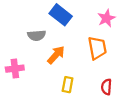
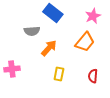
orange trapezoid: (97, 48) -> (85, 42), turned 50
pink cross: (15, 69) -> (12, 69), moved

